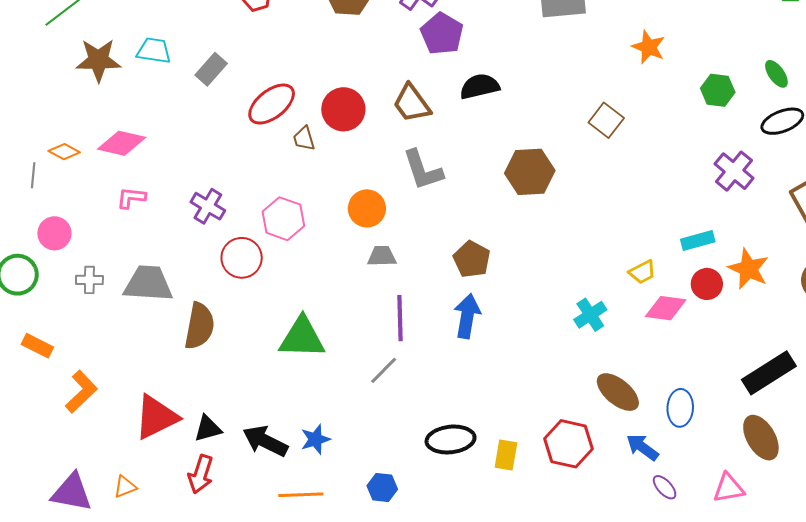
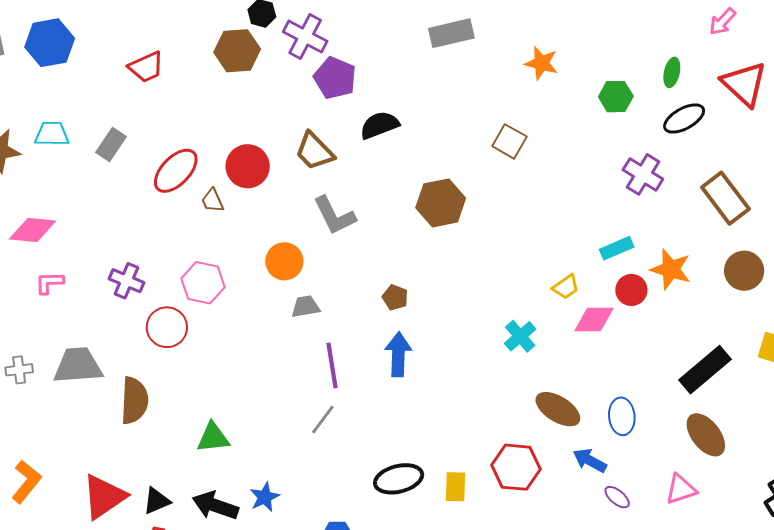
green ellipse: (776, 74) -> (672, 72), turned 56
brown pentagon: (472, 259) -> (395, 297), size x0.7
green triangle: (302, 338) -> (213, 437), moved, size x0.7

